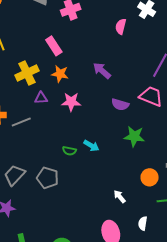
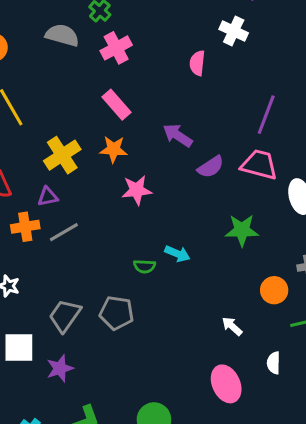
pink rectangle: (54, 46) -> (116, 105), moved
purple triangle: (41, 98) -> (48, 197), moved
purple semicircle: (120, 104) -> (211, 167), moved, turned -42

